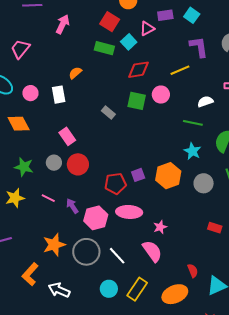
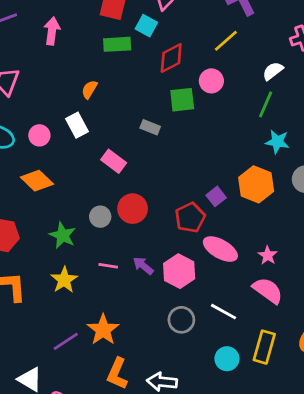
green line: (193, 123) -> (266, 104), turned -60
pink rectangle: (67, 136) -> (114, 161), moved
green star: (24, 167) -> (63, 235), turned 30
pink ellipse: (129, 212) -> (220, 249), turned 45
orange star: (54, 245) -> (103, 330), moved
gray circle: (86, 252) -> (181, 320), size x0.7

